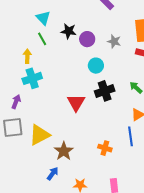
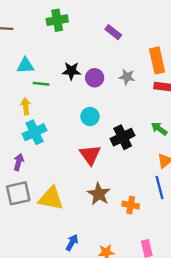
cyan triangle: (43, 18) -> (25, 66), moved, turned -42
green line: (42, 39) -> (41, 84), turned -48
cyan circle: (96, 66) -> (90, 116), moved
yellow triangle: (39, 135) -> (51, 198), turned 45
brown star: (64, 151) -> (99, 194), moved

